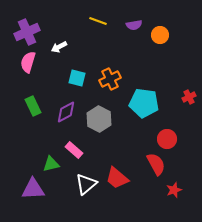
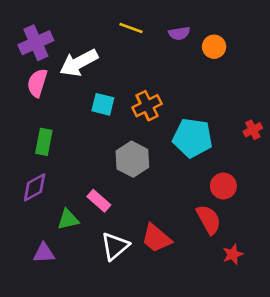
white arrow: (59, 47) -> (79, 63), size x1.8
green rectangle: (33, 106) -> (44, 142), turned 36
purple diamond: (66, 112) -> (35, 187), moved
purple triangle: (33, 189) -> (44, 253), size x0.7

